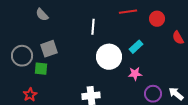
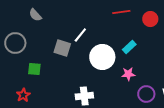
white line: (93, 27) -> (80, 35), moved, turned 35
gray square: (49, 49) -> (62, 48), moved, turned 36
gray circle: (22, 56) -> (15, 43), moved

